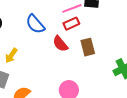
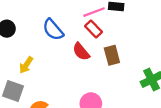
red rectangle: (71, 24) -> (94, 29), turned 70

